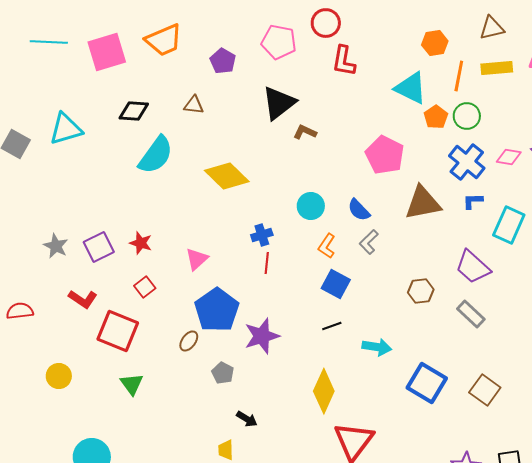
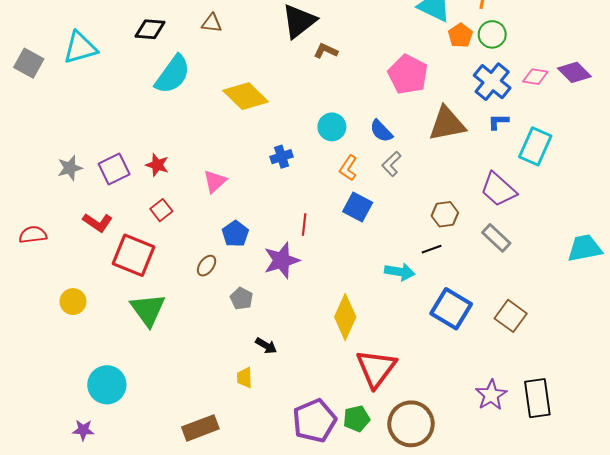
gray star: (56, 246) -> (70, 168), turned 30
red line: (267, 263) -> (304, 224), moved
blue pentagon: (217, 310) -> (235, 234), size x0.6
black line: (332, 326) -> (432, 249), moved
green triangle: (132, 384) -> (148, 310), size x1.5

